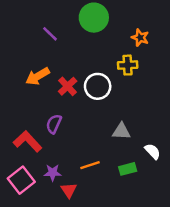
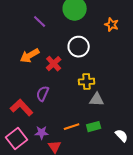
yellow cross: (128, 65) -> (87, 82), moved
white circle: (98, 86) -> (79, 47), moved
white semicircle: (153, 151) -> (122, 136), moved
green rectangle: (128, 169) -> (94, 127), moved

